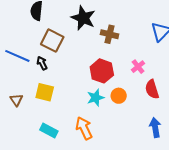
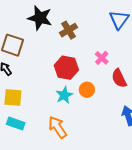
brown cross: (110, 34) -> (69, 30), turned -36
cyan rectangle: (49, 130) -> (16, 123), moved

